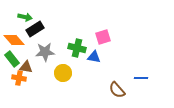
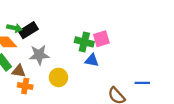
green arrow: (25, 17) -> (14, 28), moved
green cross: (77, 48) -> (84, 42), moved
orange cross: (19, 78) -> (25, 86), moved

